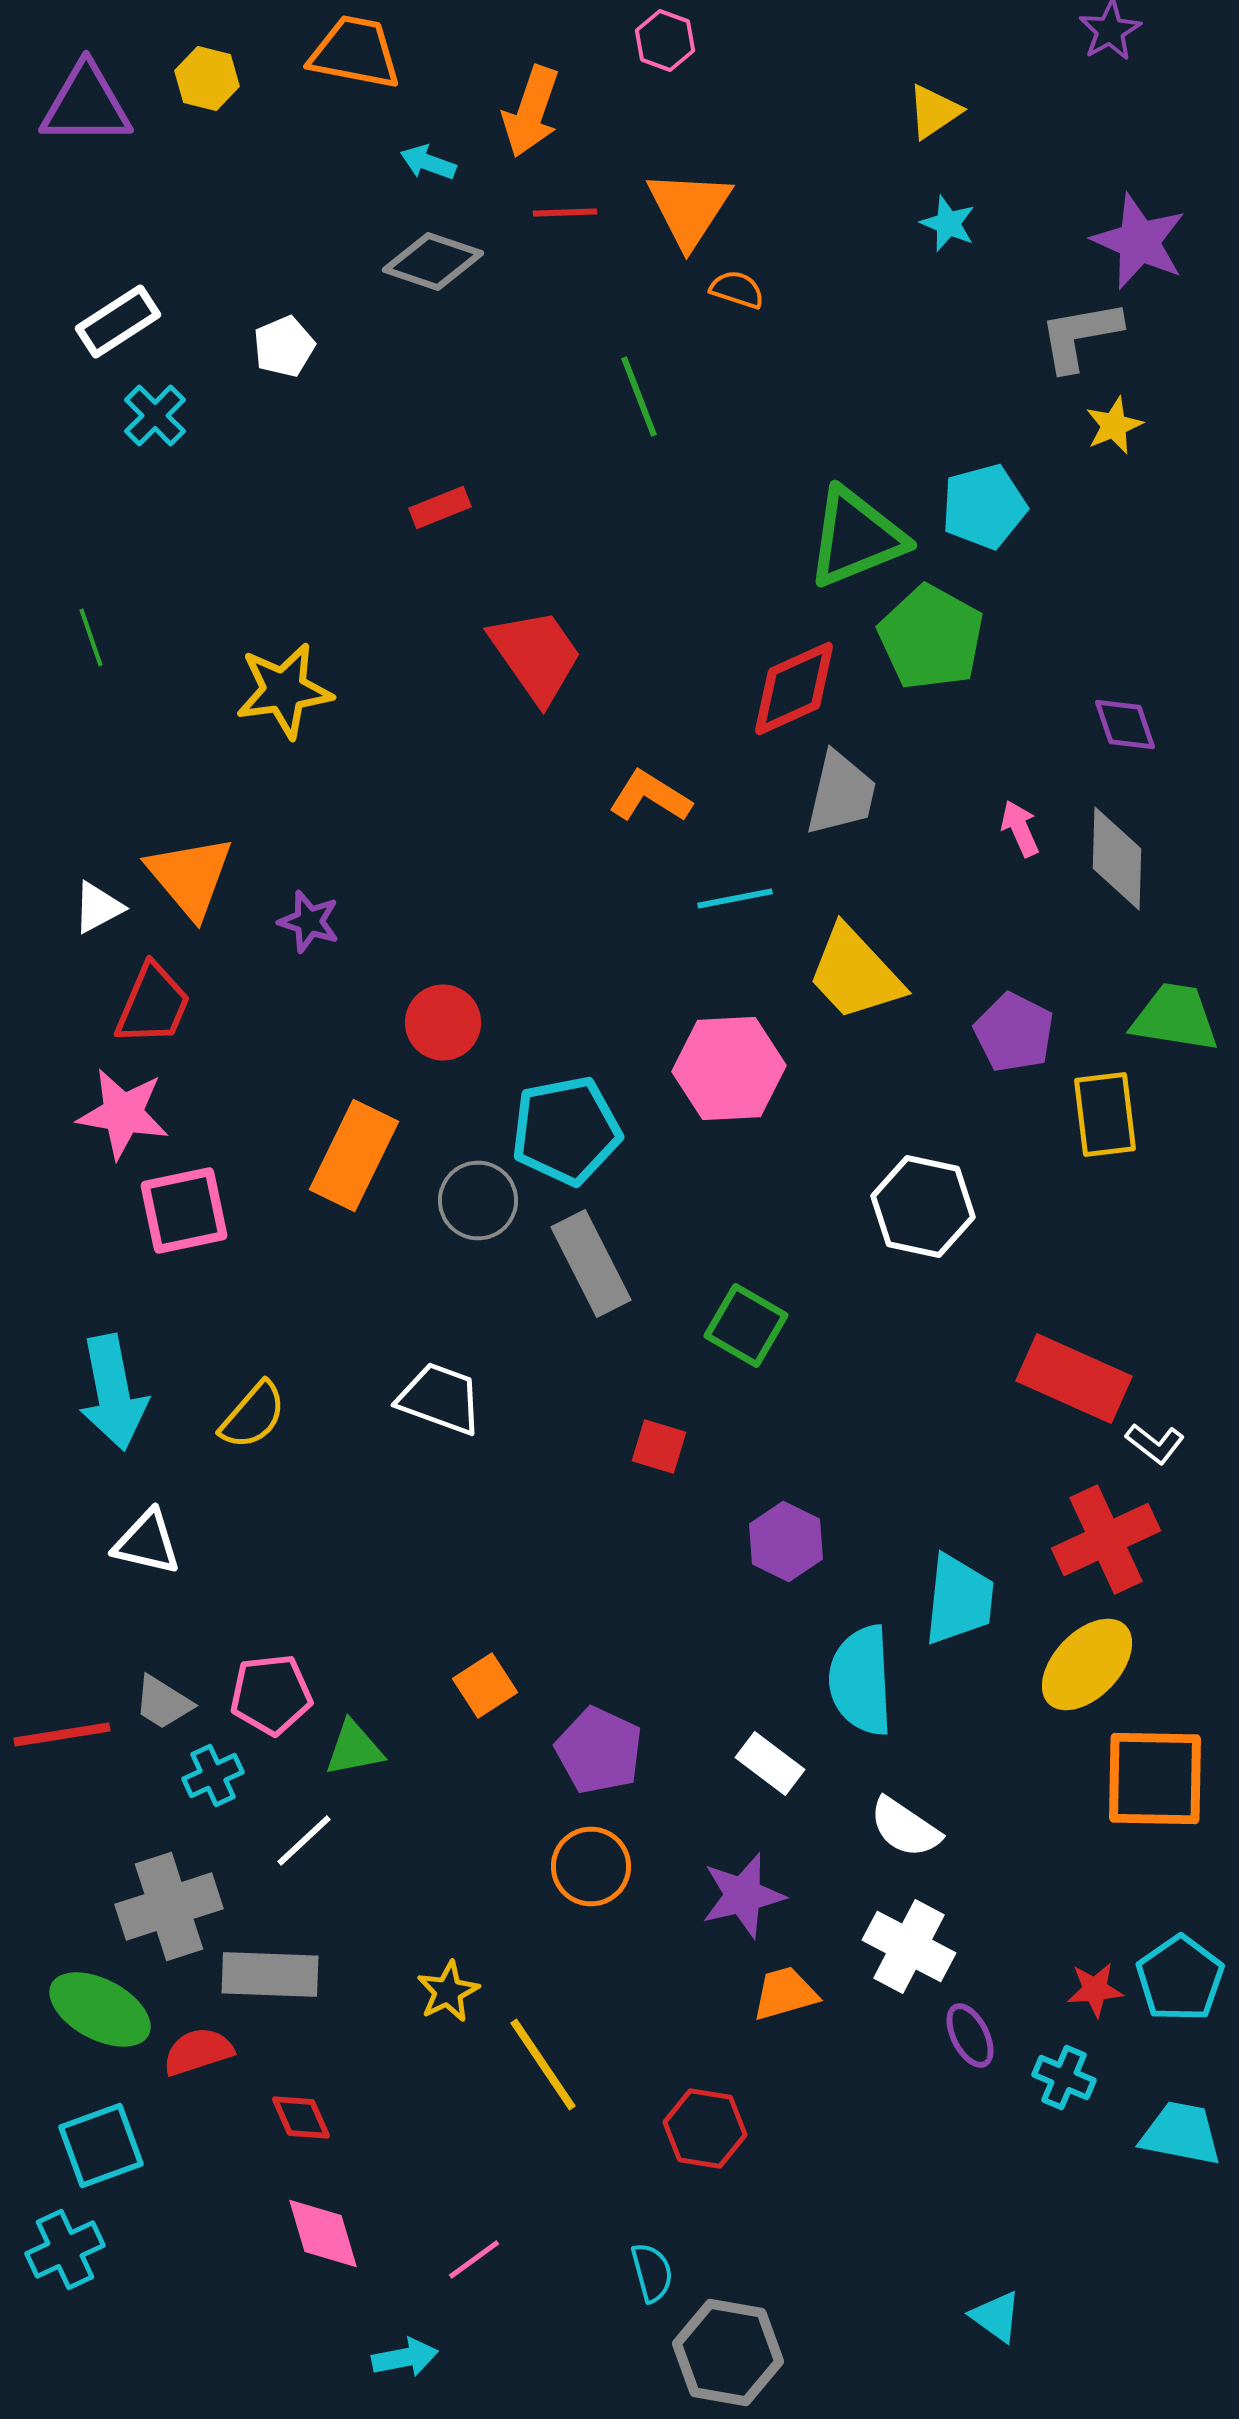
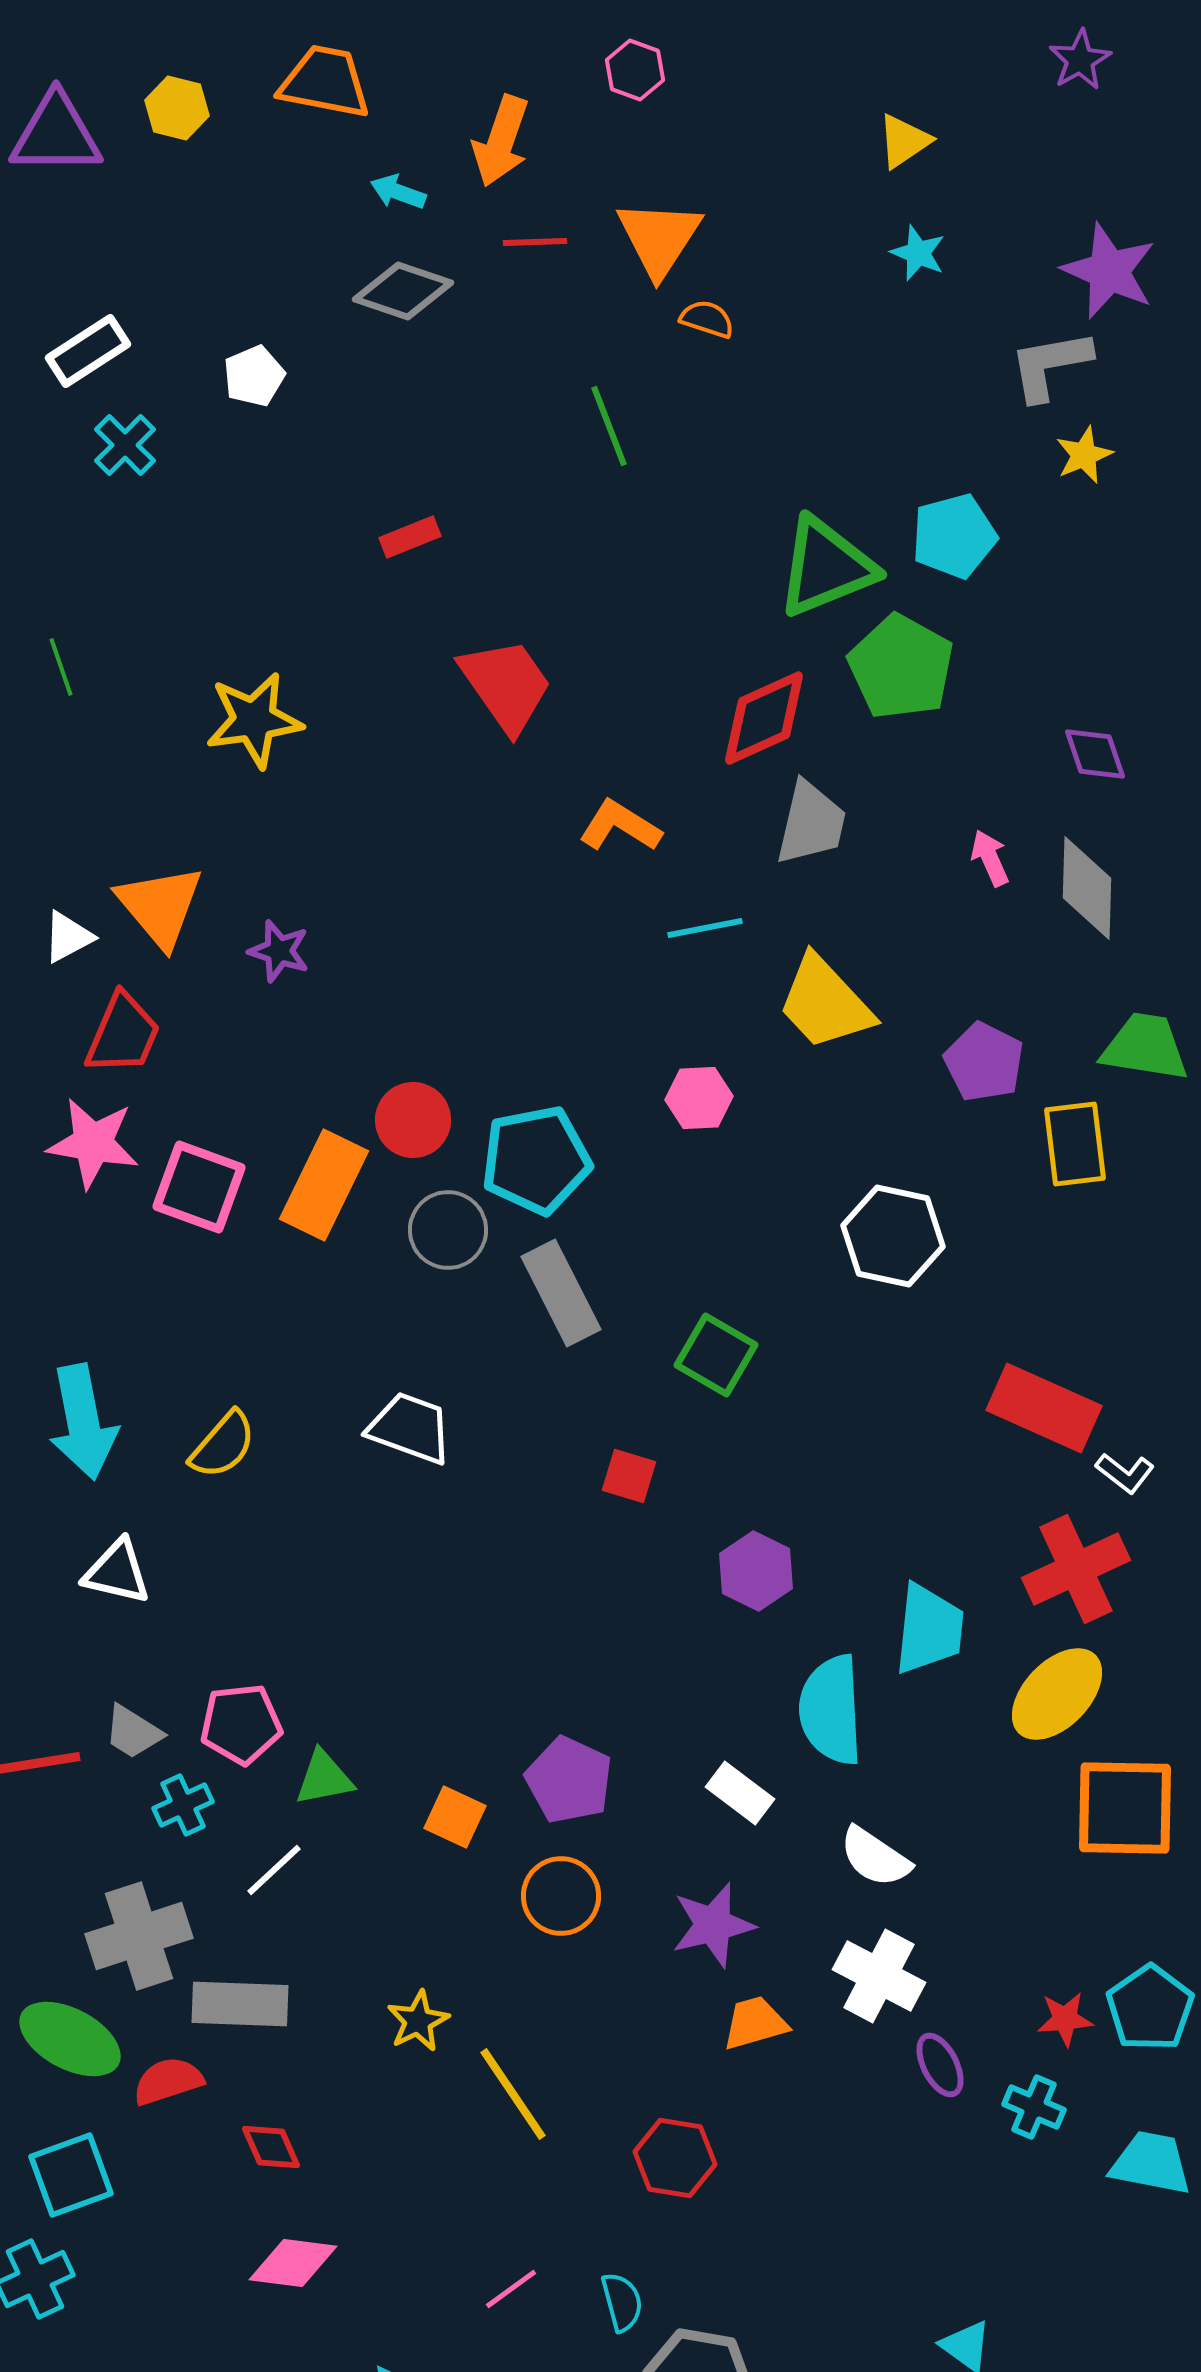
red circle: (443, 1022) -> (413, 1120), moved
pink hexagon: (729, 1068) -> (699, 1098), size x0.6
pink square: (184, 1210) -> (199, 1187), moved, turned 32
orange square: (485, 1686) -> (455, 1817), moved, turned -32
pink diamond: (323, 2234) -> (293, 2263), turned -66
pink line: (474, 2260) -> (511, 2289), moved

